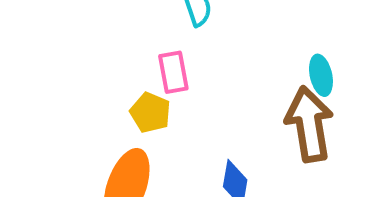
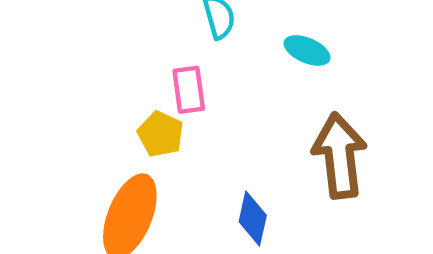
cyan ellipse: (321, 75) -> (307, 50), moved, turned -57

